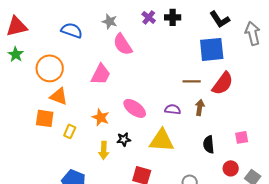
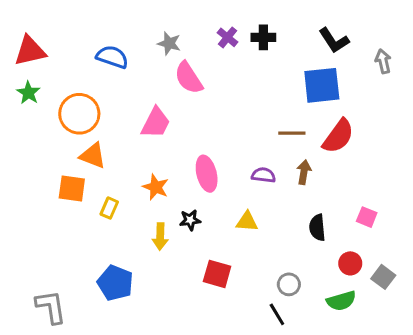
gray arrow: (253, 33) -> (383, 61), size x0.7
pink ellipse: (135, 108) -> (207, 174), turned 40
pink square: (242, 137) -> (367, 217), turned 32
yellow triangle: (162, 140) -> (247, 222), size x0.6

